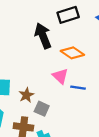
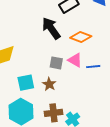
gray square: (42, 109) -> (56, 63), moved

